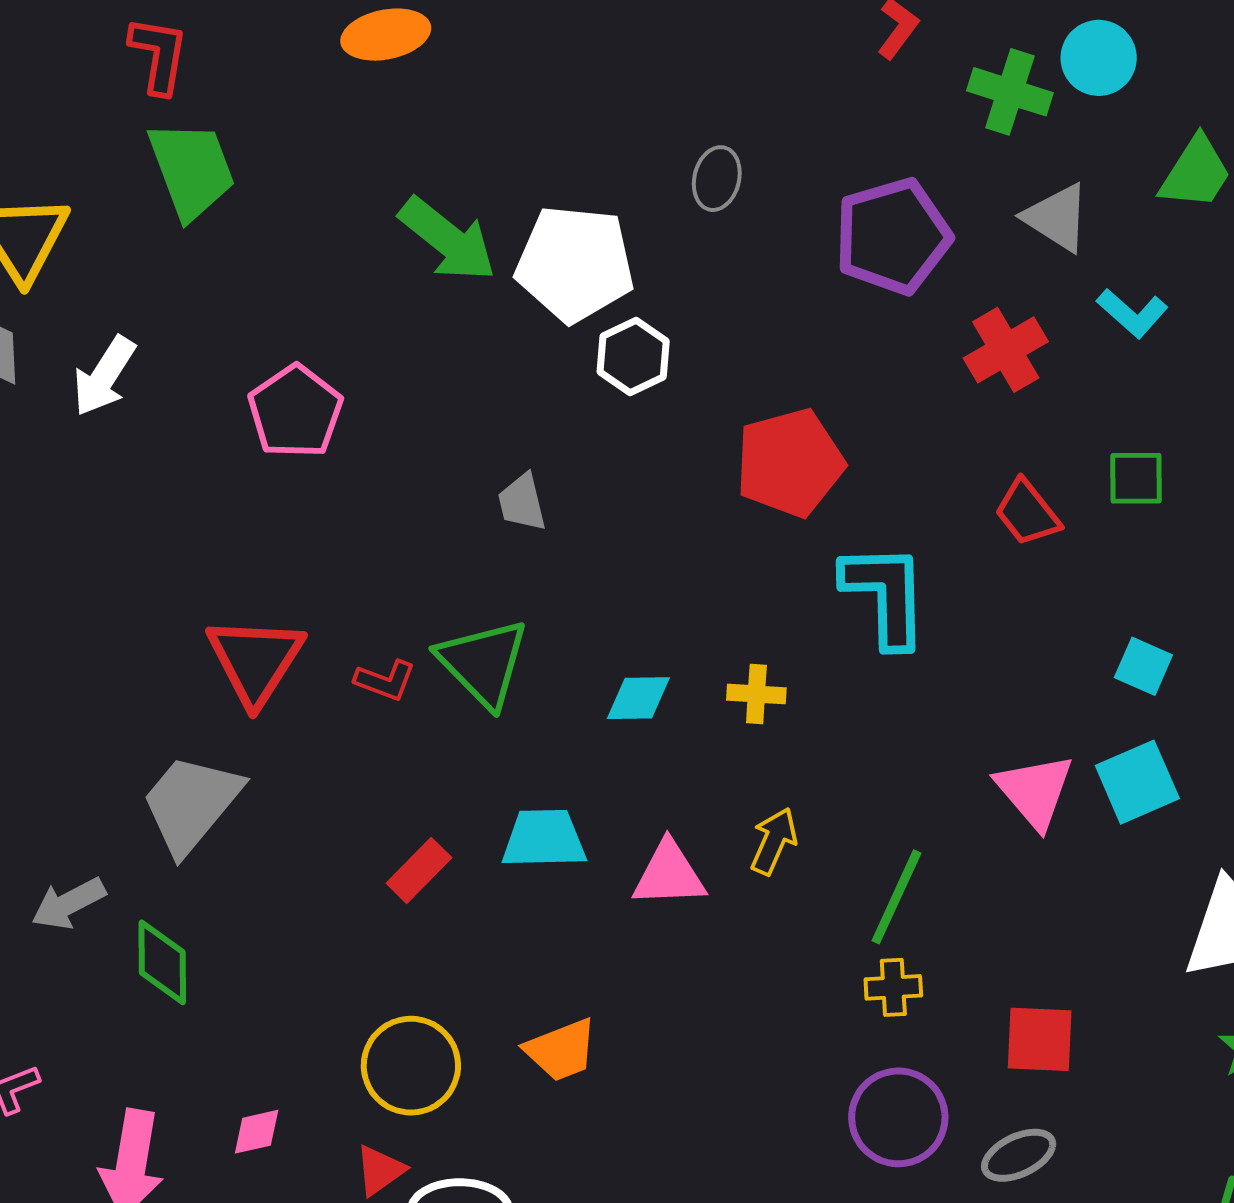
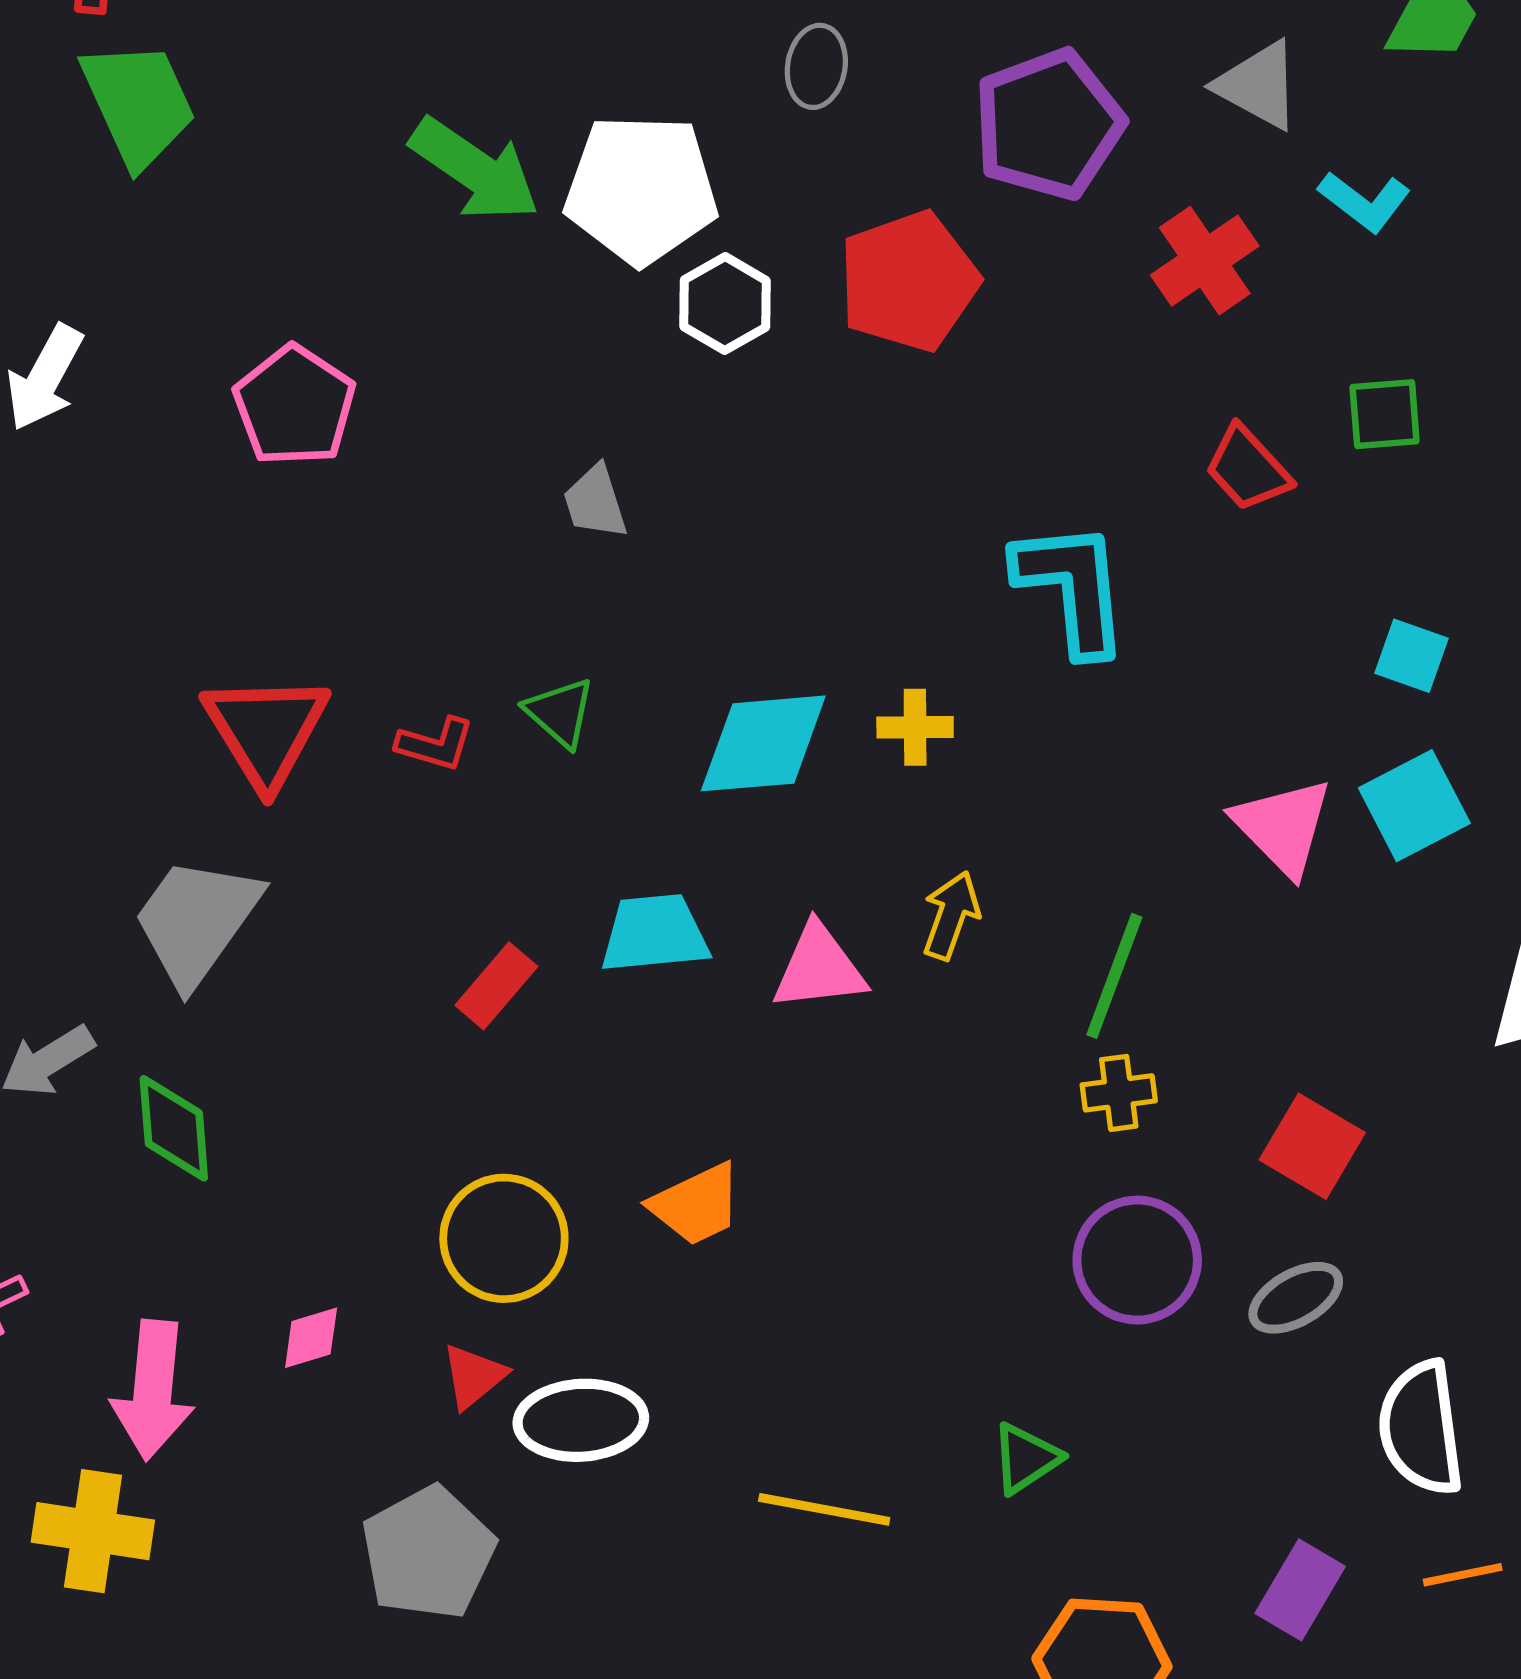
red pentagon: (790, 463) -> (909, 281), moved
green triangle: (483, 663) -> (560, 712), size x0.6
cyan diamond: (638, 698) -> (763, 743), size x1.6
red square: (1040, 1039) -> (1312, 1146), turned 32

